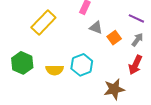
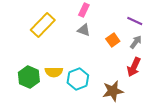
gray triangle: (96, 28) -> (84, 30), moved
green hexagon: (22, 63) -> (29, 77), moved
cyan hexagon: (82, 65) -> (78, 79), moved

